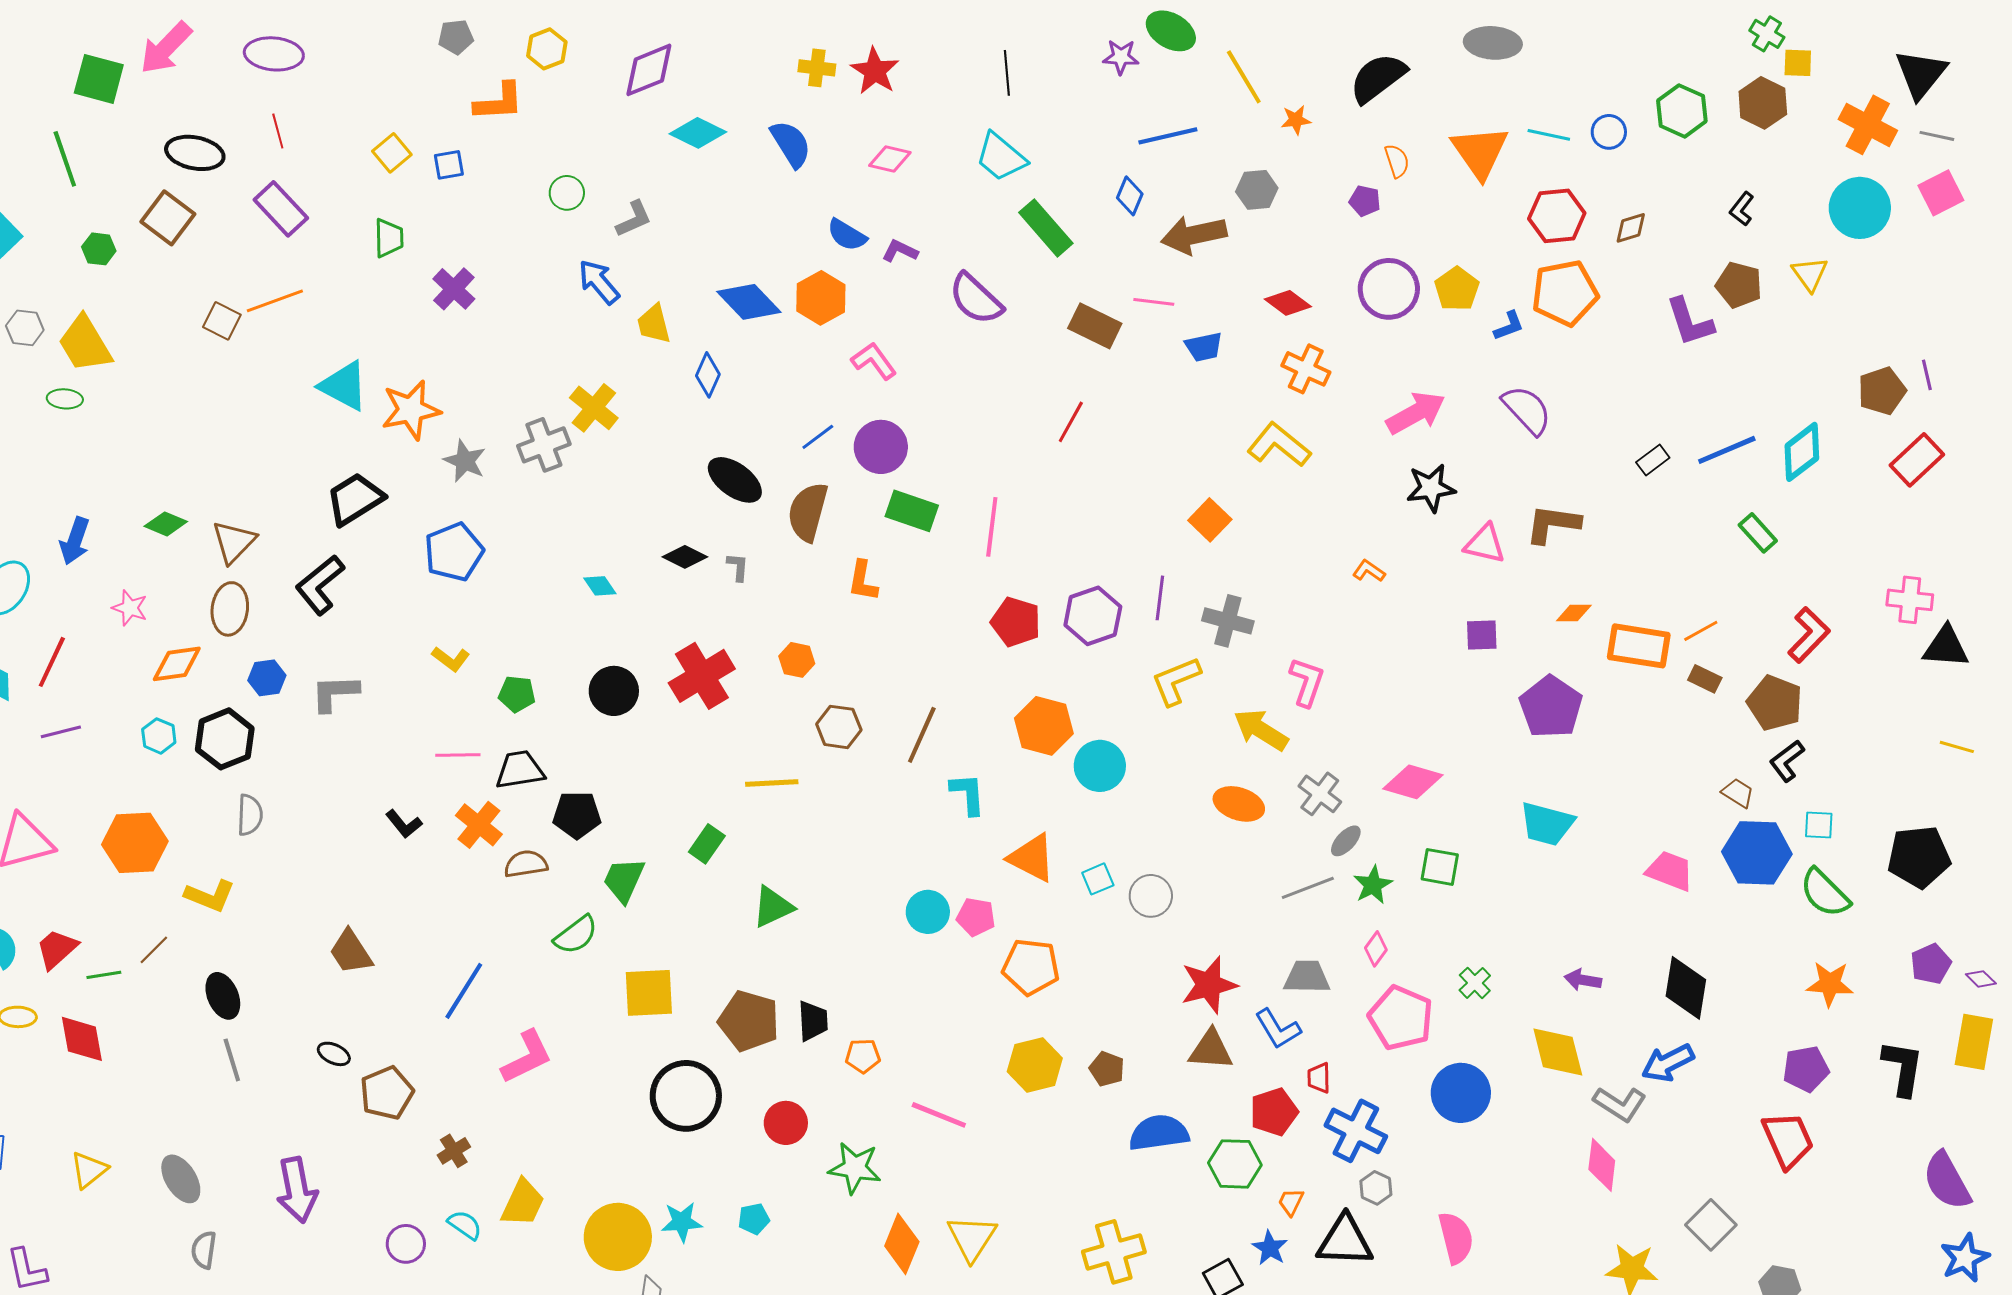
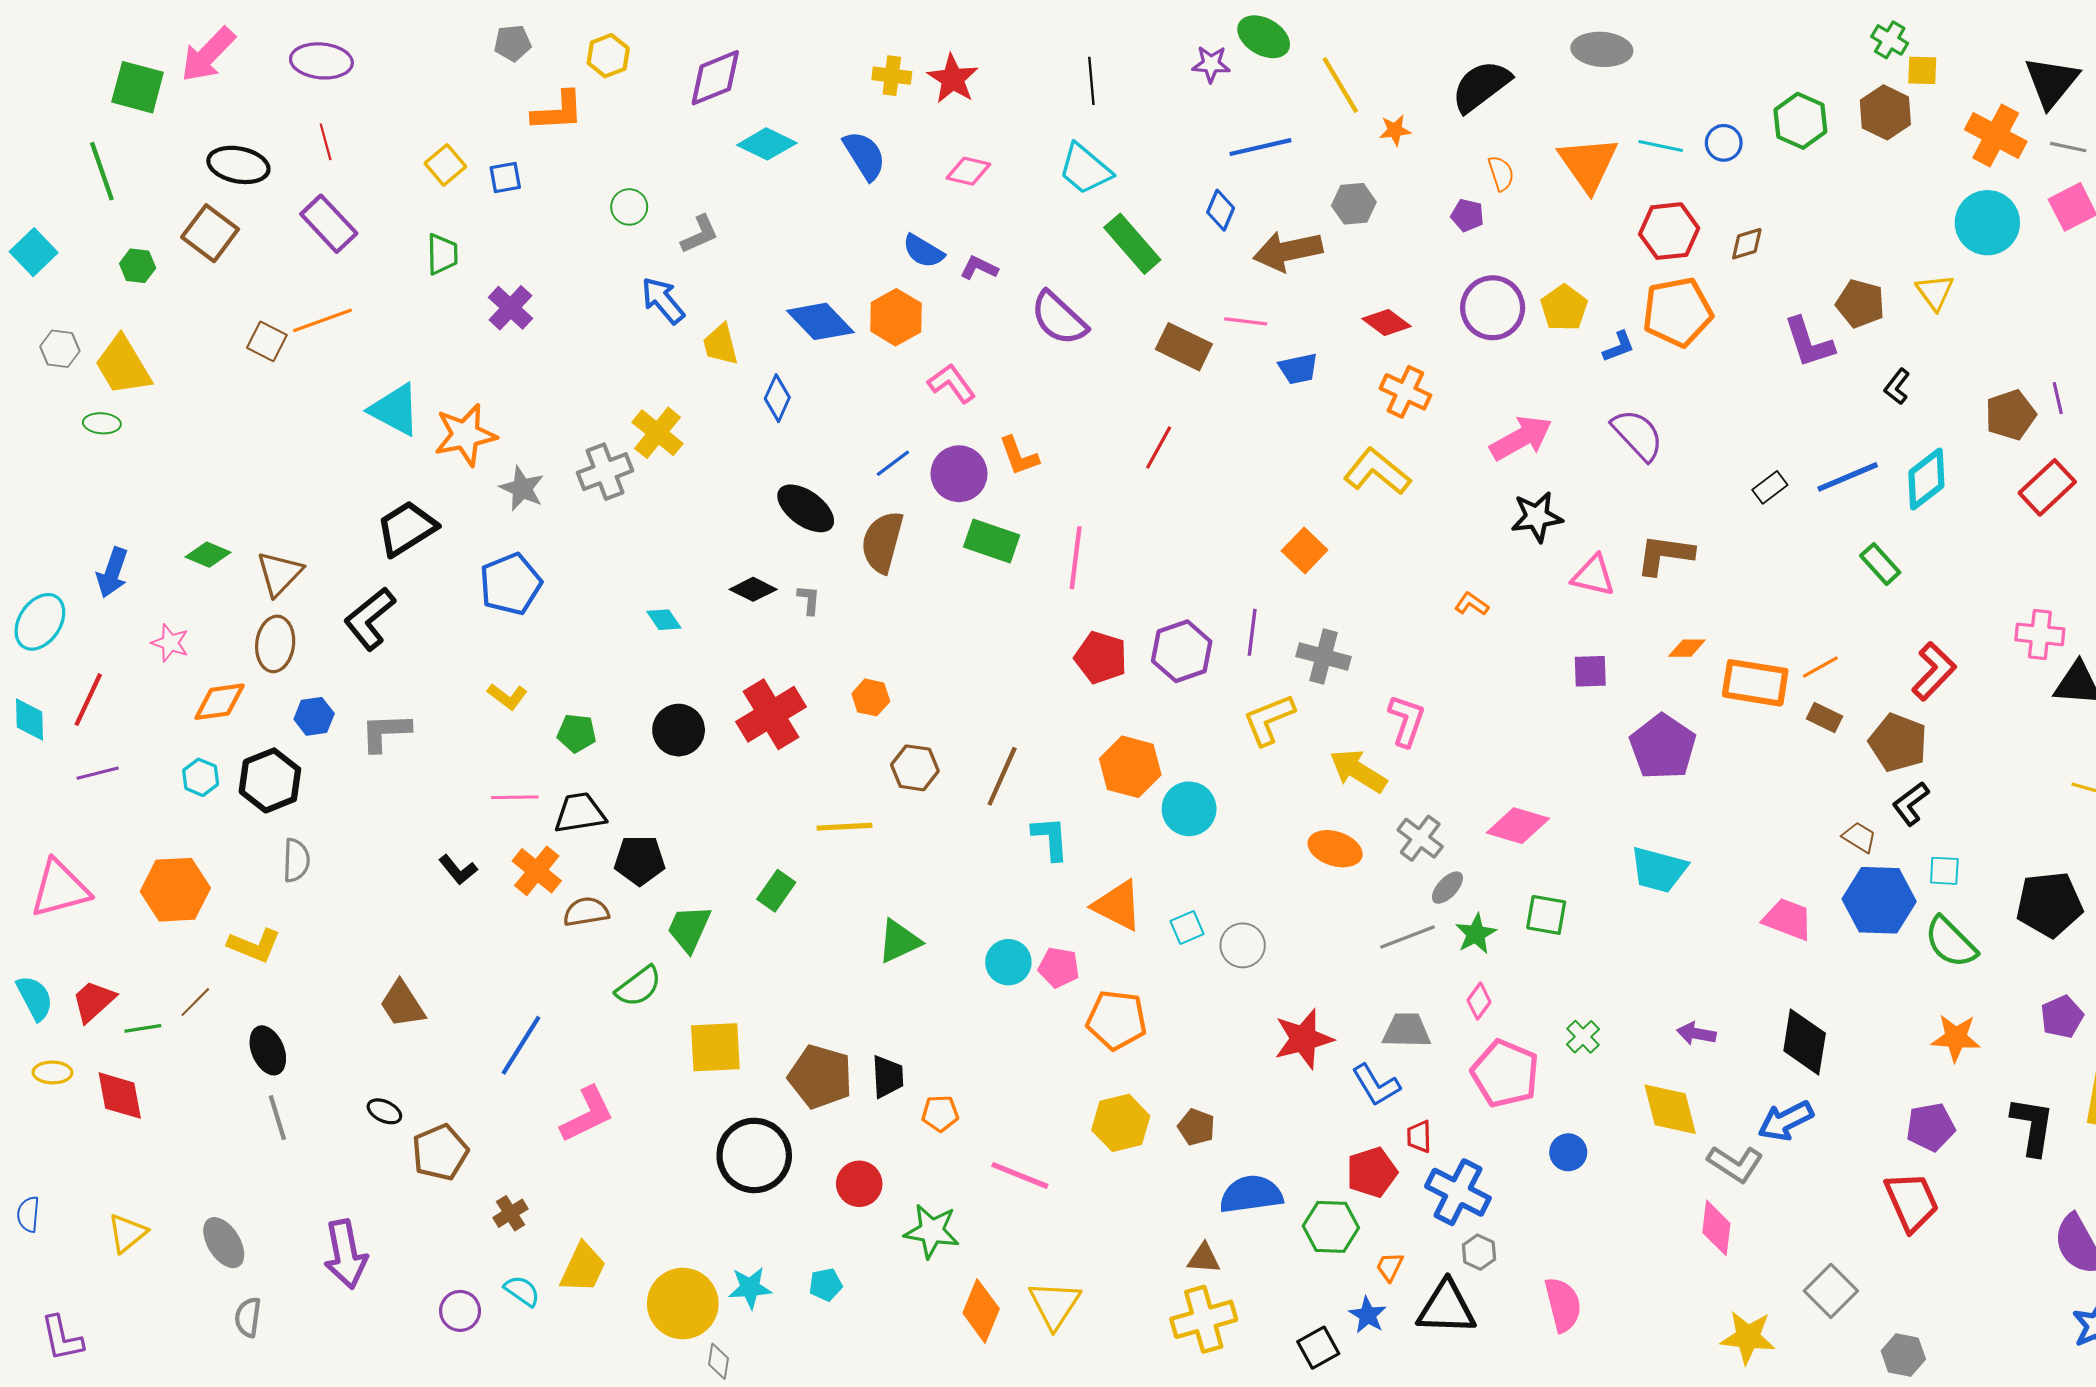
black L-shape: (1742, 209) -> (1897, 387), moved
orange L-shape: (863, 581) -> (1019, 456), moved, turned -30
green triangle: (773, 907) -> (899, 941), moved
brown triangle: (1211, 1050) -> (1204, 1258), moved, size x0.7
blue circle: (1461, 1093) -> (1568, 1152), size x0.6

